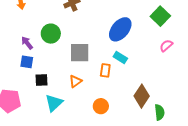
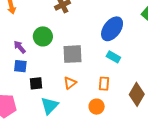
orange rectangle: (105, 70) -> (104, 84), moved

